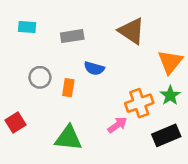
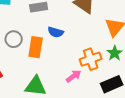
orange rectangle: (68, 88) -> (36, 47), size x1.5

